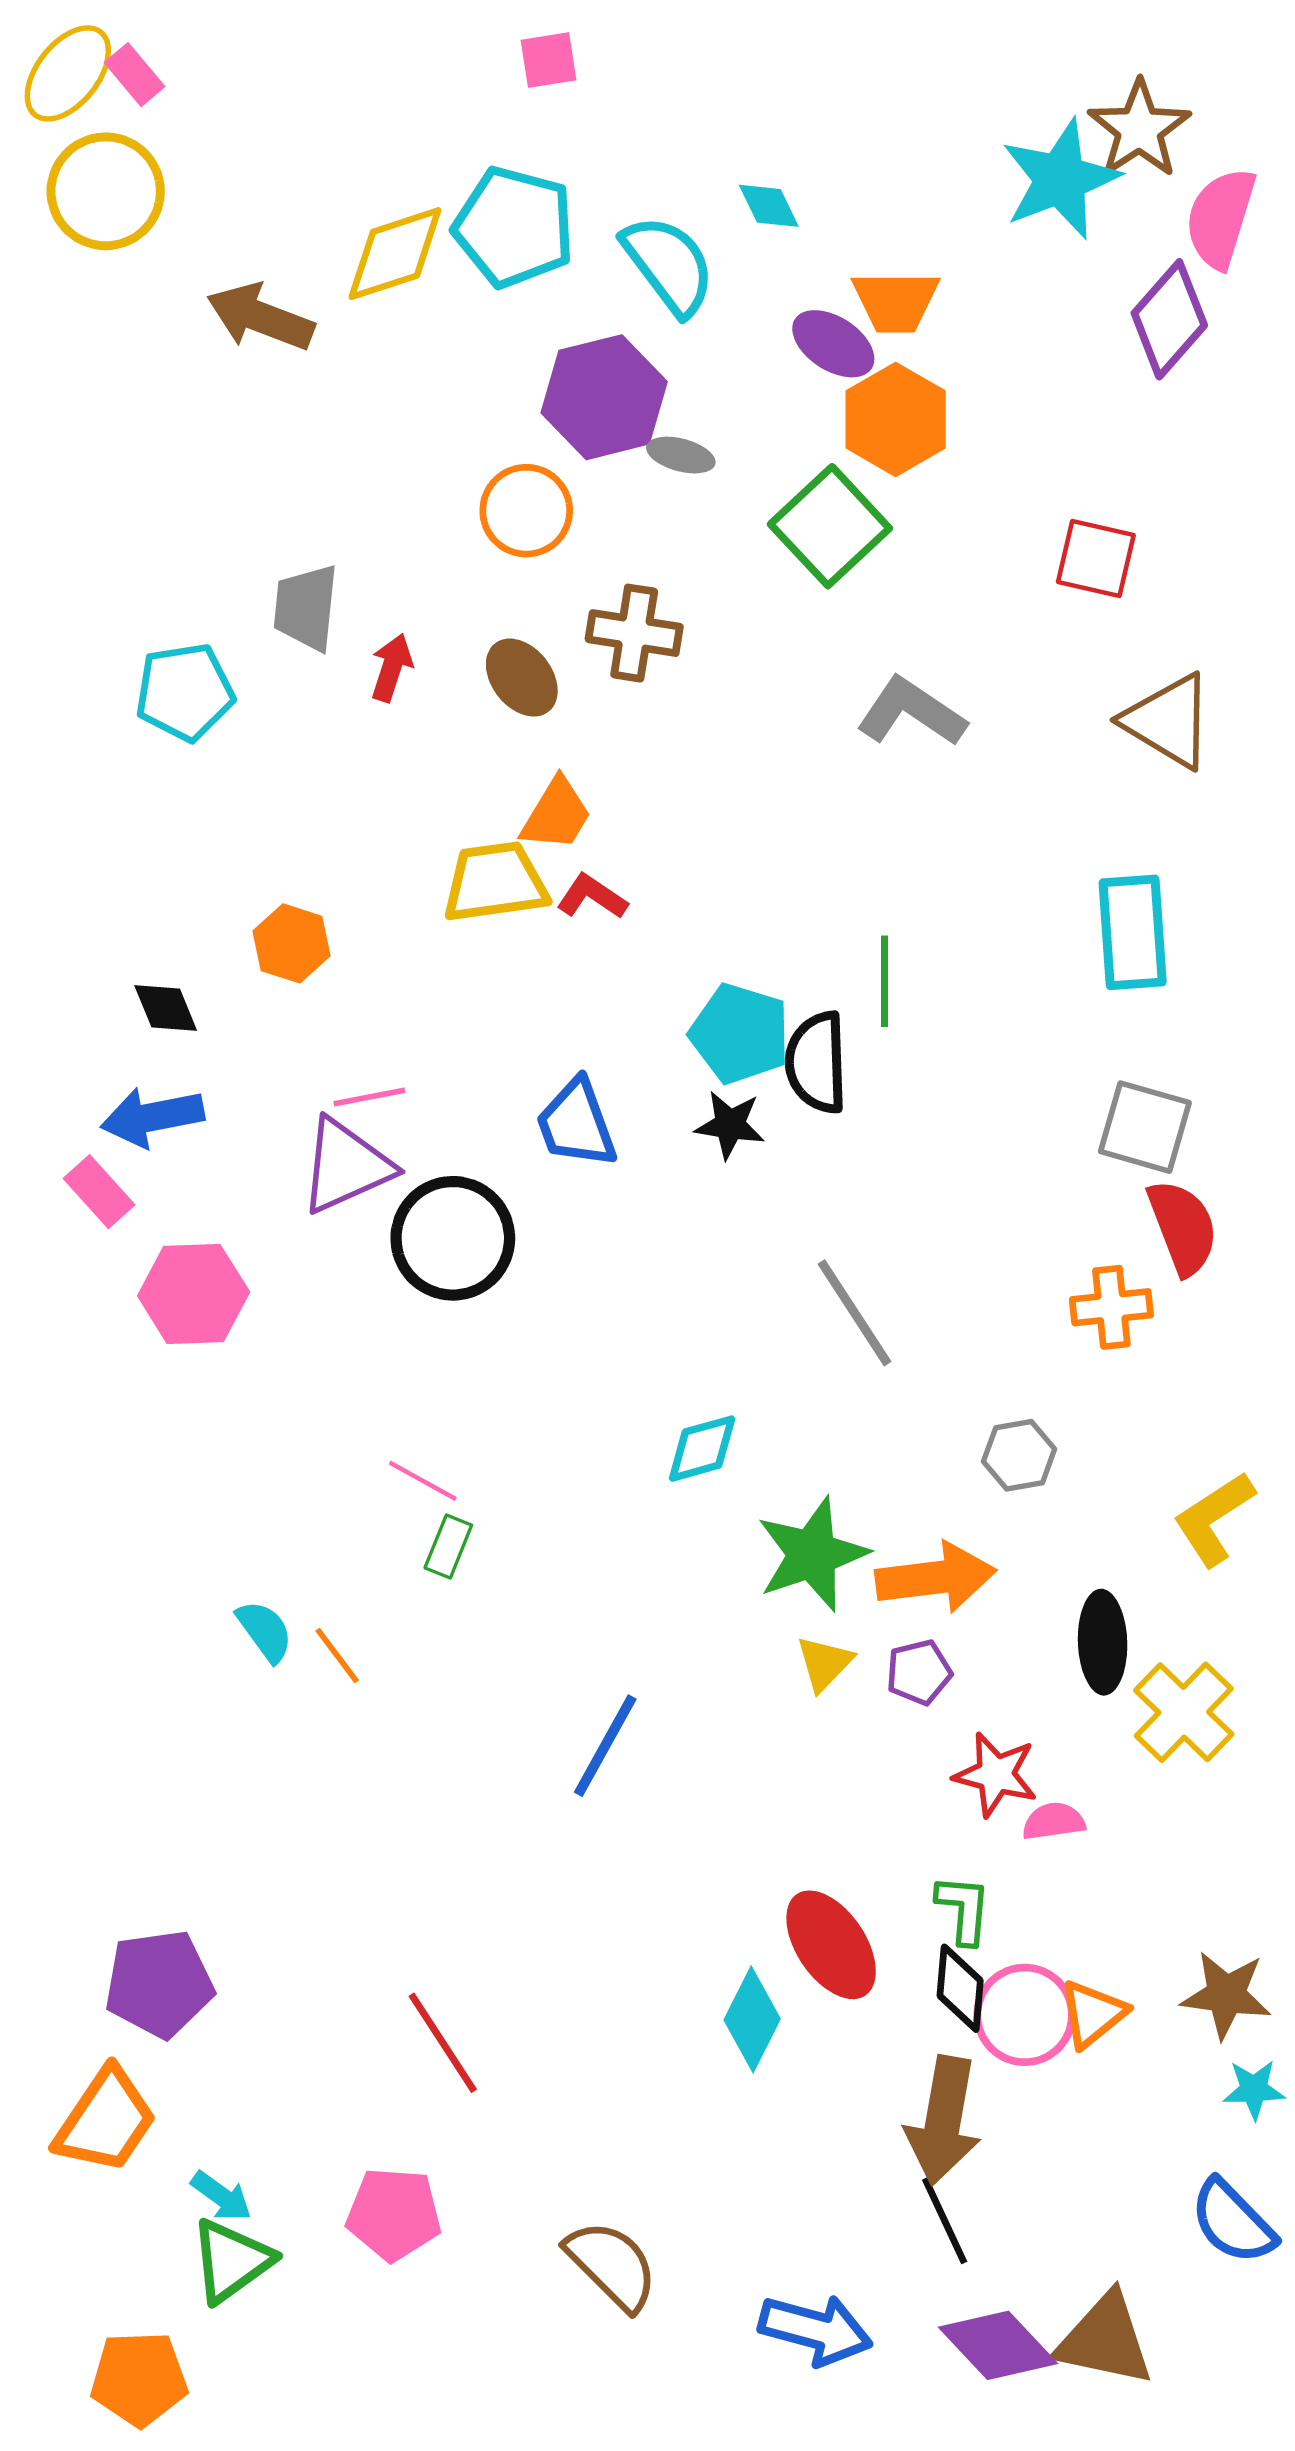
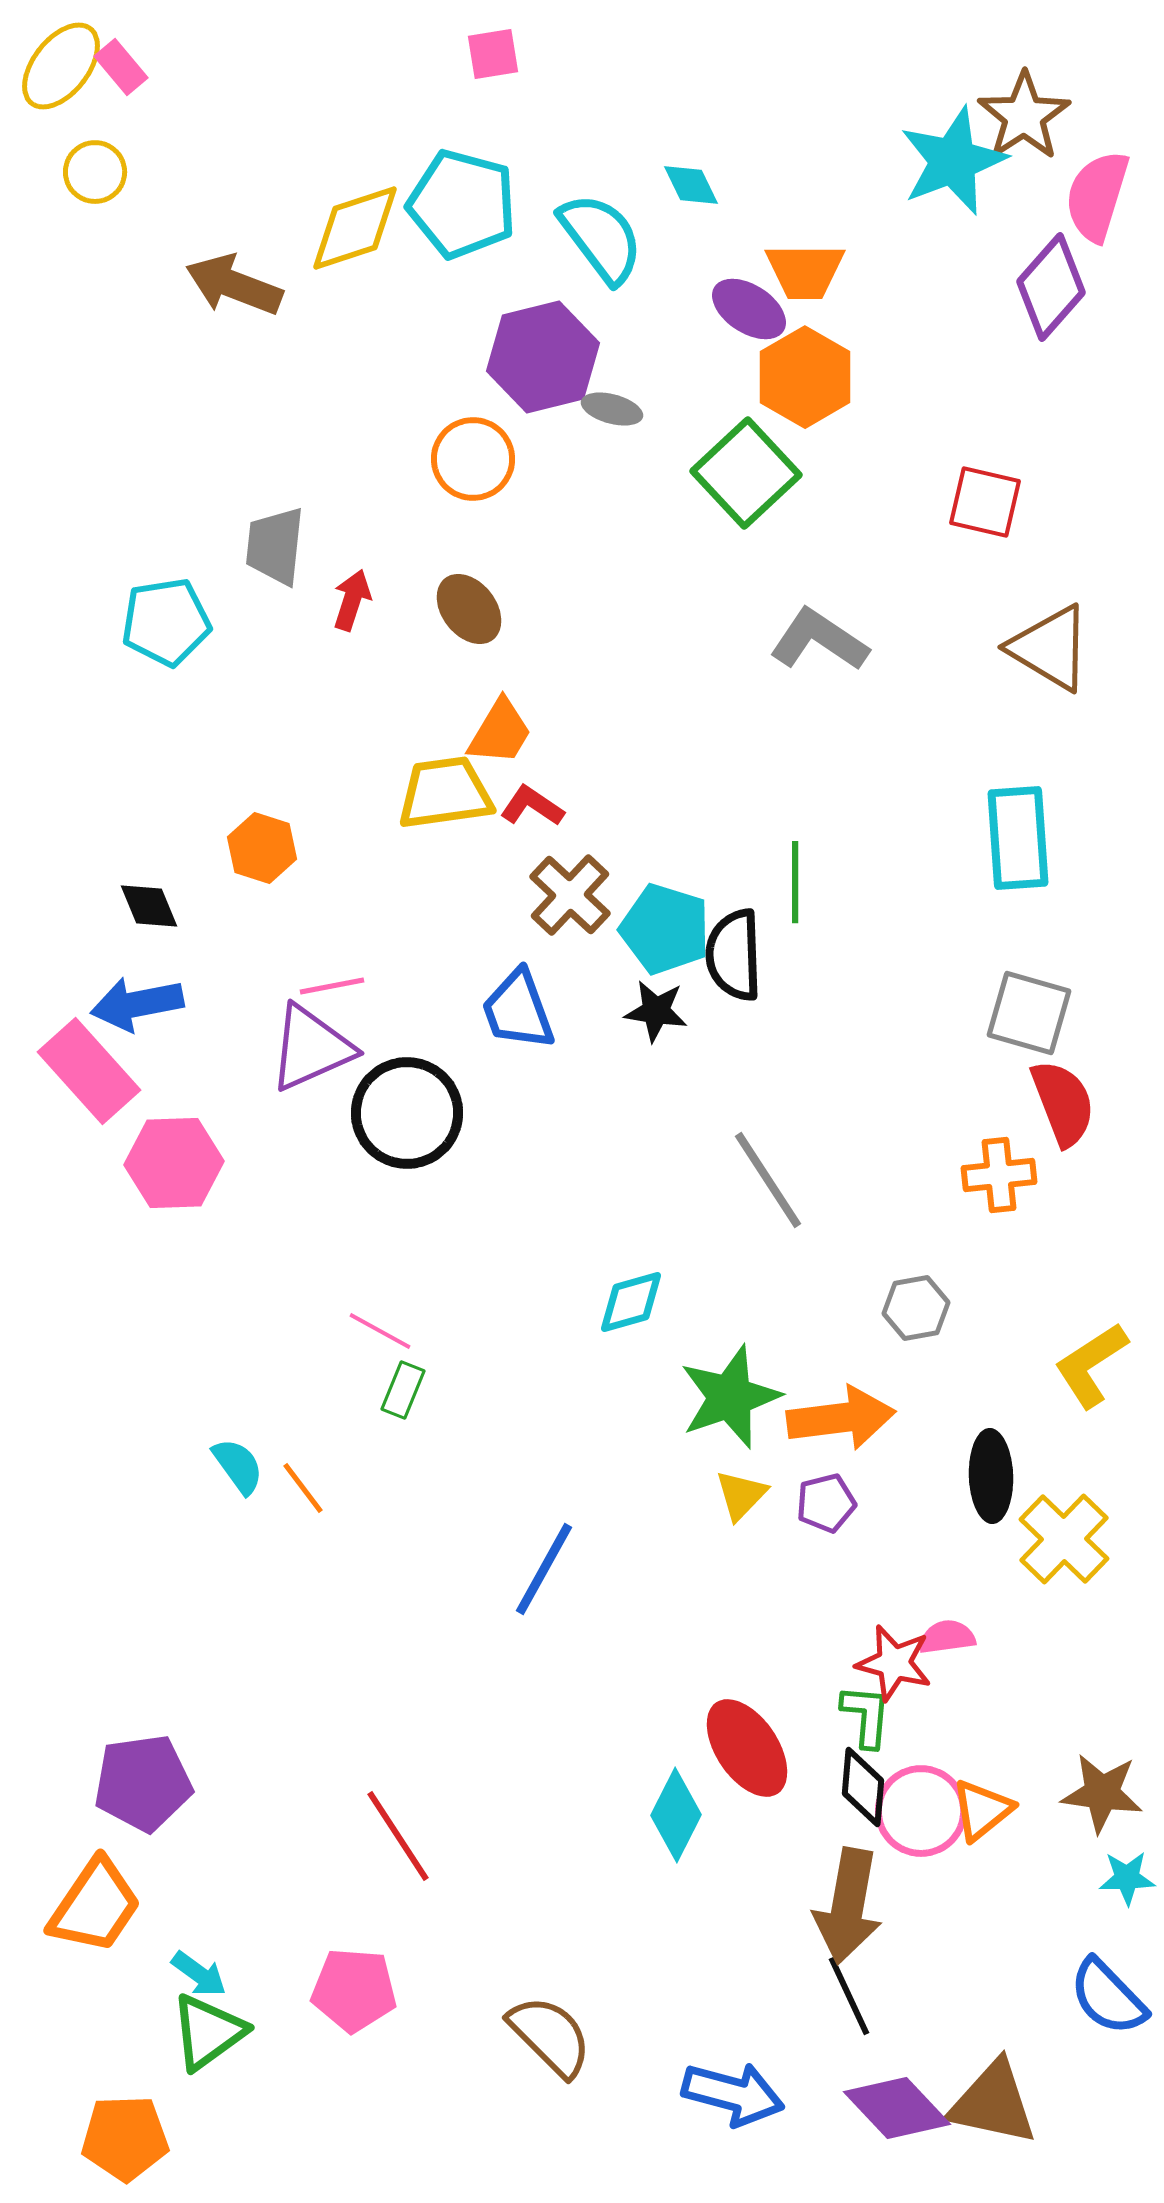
yellow circle: (106, 191) -> (95, 172), size x0.6
brown cross: (634, 633) -> (570, 895), moved, turned 34
pink rectangle: (99, 1192) -> (89, 1071), size x1.6
red star: (996, 1775) -> (894, 1663), moved

